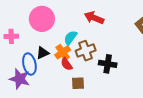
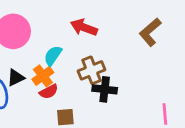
brown cross: (86, 51) -> (91, 70), moved
red semicircle: (67, 64) -> (49, 92), turned -80

